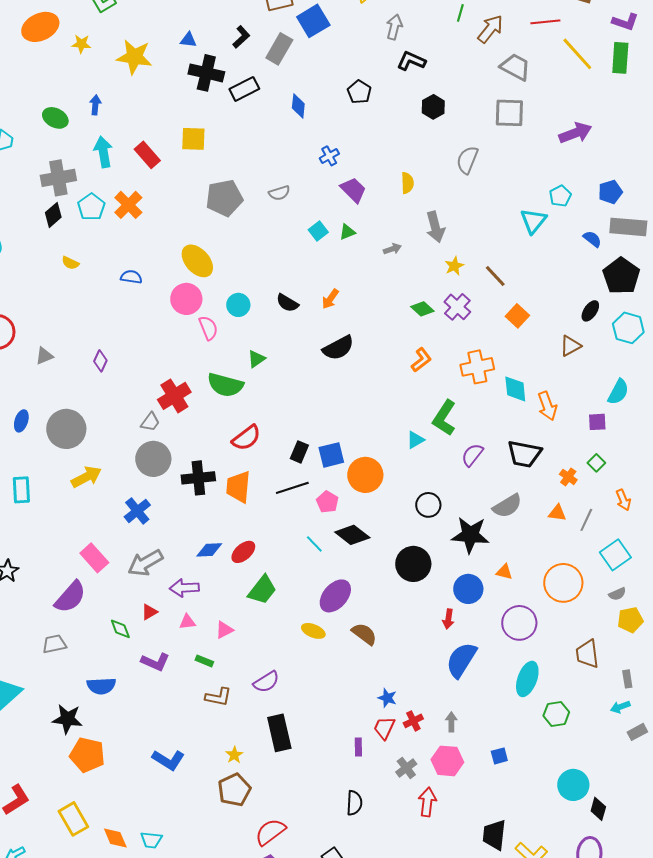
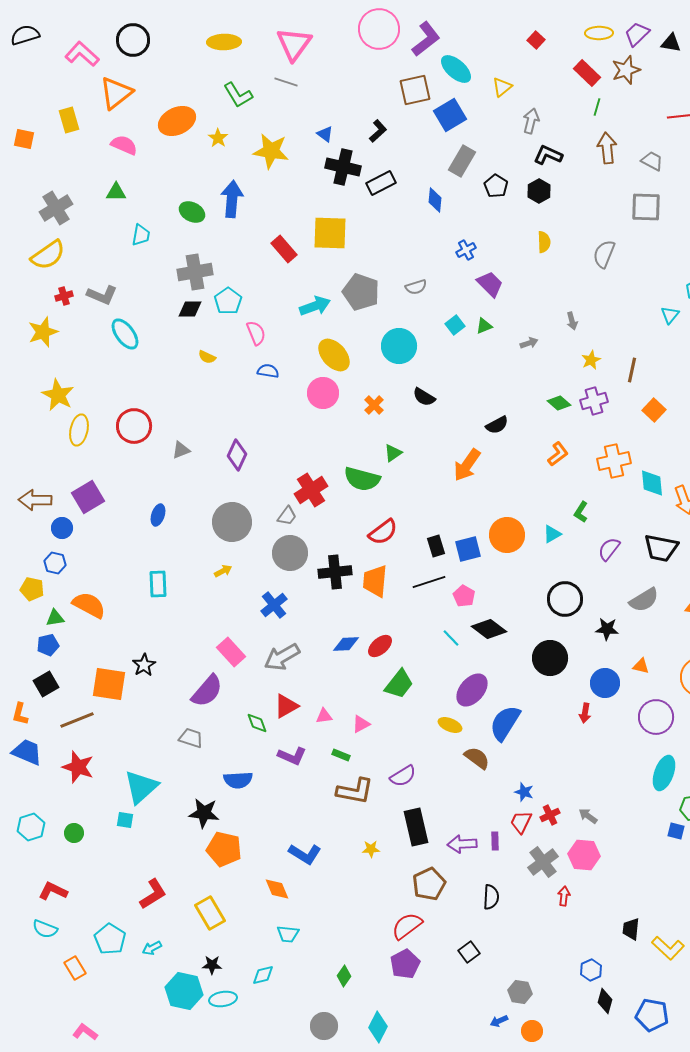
brown arrow: (490, 29) -> (607, 148), moved, turned -44
blue triangle: (188, 40) -> (325, 134), turned 30
yellow star: (81, 44) -> (218, 138), turned 30
gray rectangle: (279, 49) -> (462, 161), moved
gray trapezoid: (515, 67) -> (652, 161), size x0.7
blue arrow: (95, 105) -> (232, 199), size x1.8
black hexagon: (433, 107) -> (539, 191), moved
yellow square: (193, 139) -> (330, 233), size x1.4
cyan arrow: (103, 152) -> (315, 306), moved, turned 80
yellow semicircle: (407, 183) -> (544, 242), moved
gray pentagon: (224, 198) -> (361, 292), turned 30
orange cross: (128, 205) -> (374, 405), moved, size x0.7
black diamond: (53, 215) -> (190, 309), turned 40
cyan triangle: (533, 221) -> (670, 315), size x0.7
gray arrow: (435, 227) -> (572, 321), size x0.6
brown line: (495, 276) -> (632, 370), turned 55
orange arrow: (330, 299) -> (467, 465), moved, size x1.6
cyan circle: (238, 305) -> (399, 346), moved, size x1.5
purple cross: (457, 307) -> (594, 401), turned 32
pink semicircle: (208, 328) -> (256, 333), moved
black semicircle: (338, 348) -> (497, 425), moved, size x0.7
purple diamond: (100, 361) -> (237, 455), size x1.4
green L-shape: (444, 418) -> (581, 512), size x0.6
gray circle: (66, 429) -> (232, 522), moved
black rectangle: (299, 452) -> (436, 546), turned -40
orange circle: (365, 475) -> (507, 535), moved
yellow arrow: (86, 477) -> (223, 571), size x0.6
black circle: (428, 505) -> (565, 599), size x1.4
black star: (470, 535) -> (607, 629), size x0.6
purple arrow: (184, 588) -> (462, 844), moved
red triangle: (149, 612) -> (286, 706), size x1.5
brown semicircle: (364, 634) -> (477, 758), moved
gray trapezoid: (54, 644) -> (191, 738), turned 30
blue semicircle: (461, 660) -> (505, 723), moved
brown L-shape: (218, 697) -> (355, 791), size x1.4
gray arrow: (451, 722) -> (588, 816), turned -54
yellow star: (234, 755) -> (371, 849), turned 30
blue square: (499, 756) -> (676, 831), moved, turned 30
gray cross: (406, 768) -> (543, 862), size x1.4
brown pentagon: (234, 790) -> (429, 884), moved
red arrow: (427, 802) -> (564, 896), size x0.7
black trapezoid: (494, 835) -> (631, 929), size x0.7
orange diamond: (115, 838) -> (277, 889), moved

